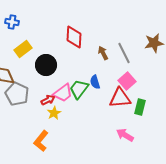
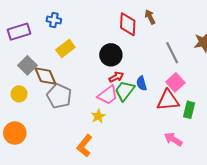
red diamond: (74, 37) -> (128, 24), moved
brown arrow: (103, 53) -> (150, 17), moved
black circle: (46, 65) -> (111, 55), moved
red arrow: (48, 100) -> (116, 77), moved

